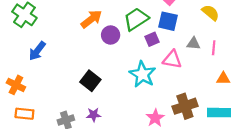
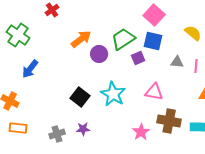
pink triangle: (172, 59) -> (154, 92), moved
cyan star: (142, 74) -> (113, 94), moved
brown cross: (185, 106) -> (169, 121), turned 30

